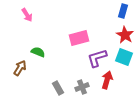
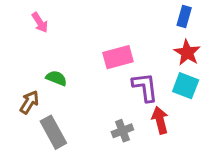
purple L-shape: (97, 58) -> (145, 87), turned 100
red arrow: (107, 80) -> (160, 120), turned -30
gray rectangle: (58, 88) -> (53, 132), moved, size x1.5

